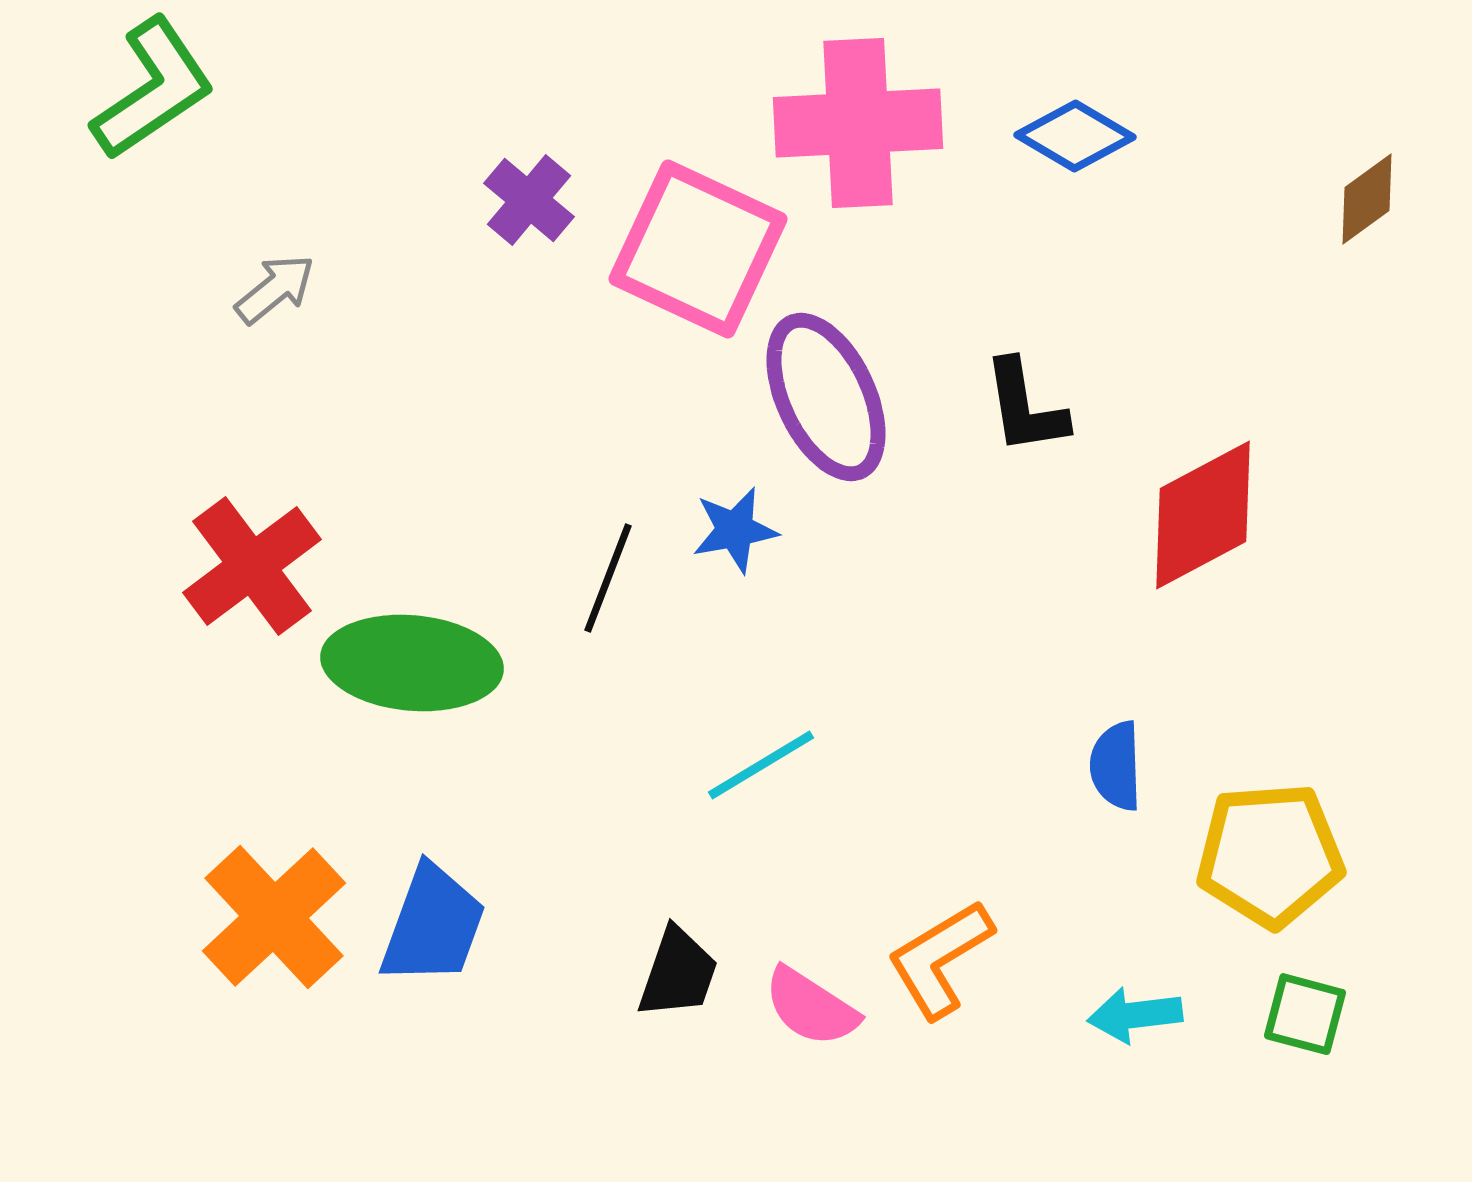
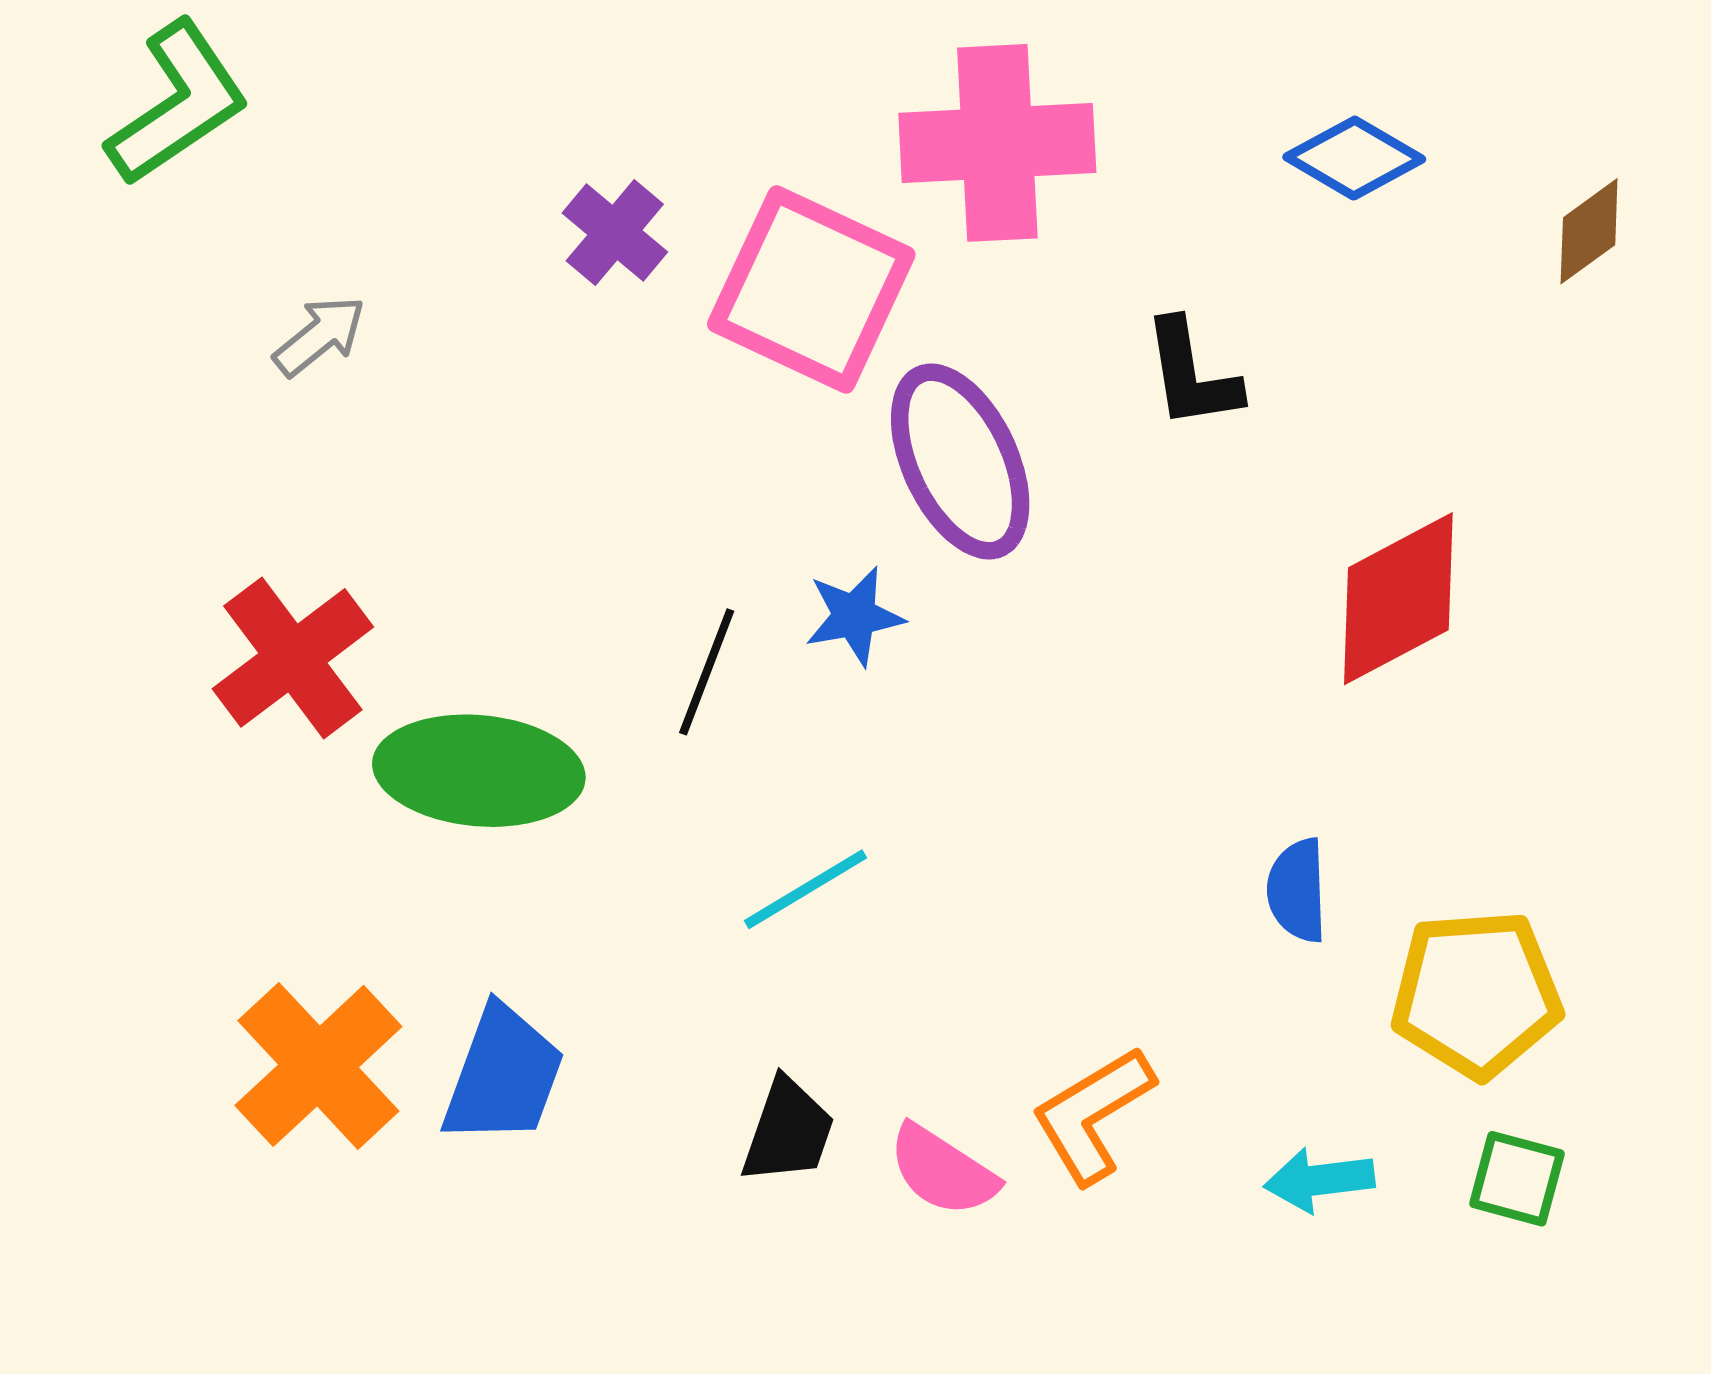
blue diamond: (1075, 136) -> (1354, 158), moved
black L-shape: (1025, 407) -> (1191, 374), moved
cyan line: (761, 765) -> (806, 889), moved

